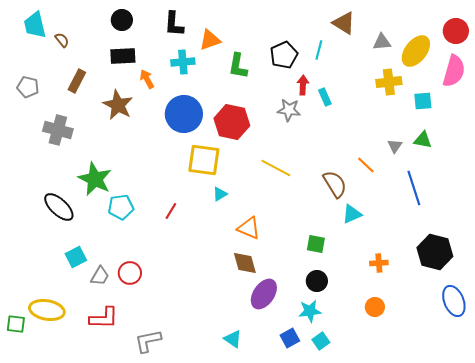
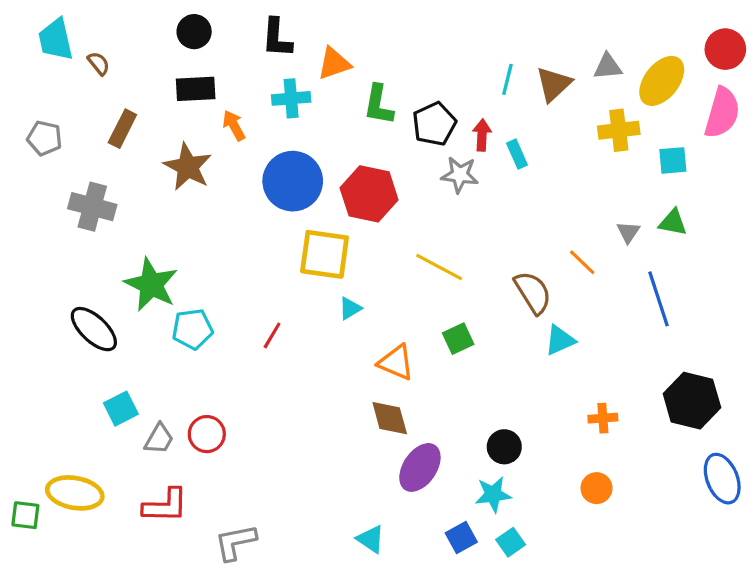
brown triangle: (344, 23) -> (554, 84), moved, turned 45
black pentagon: (284, 55) -> (434, 124), moved
green square: (316, 244) -> (458, 339), moved, turned -36

